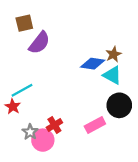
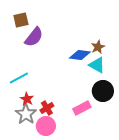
red star: (13, 106) -> (27, 99), moved
gray star: (30, 132) -> (26, 114), size x1.5
pink circle: (43, 140) -> (46, 126), moved

